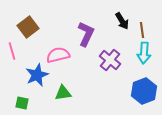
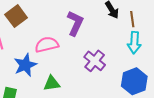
purple cross: (110, 60) -> (95, 61), moved

